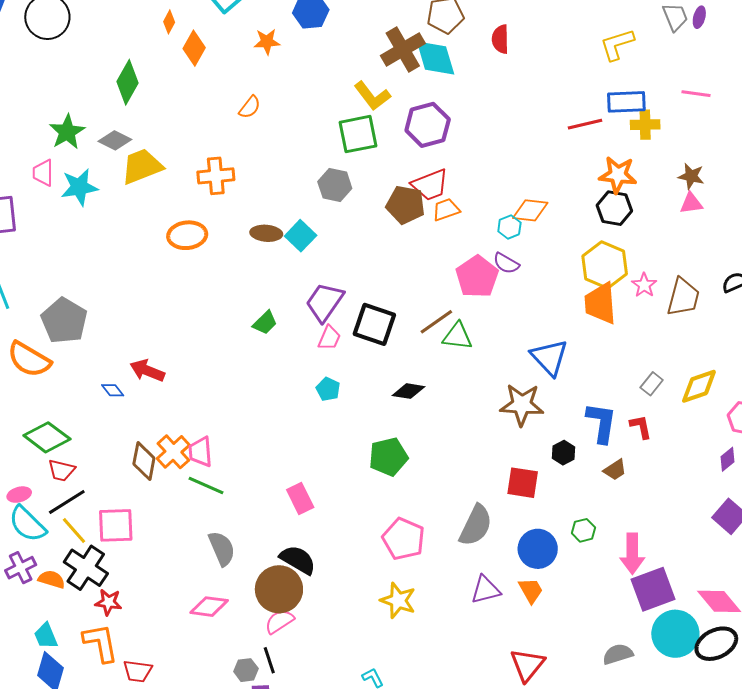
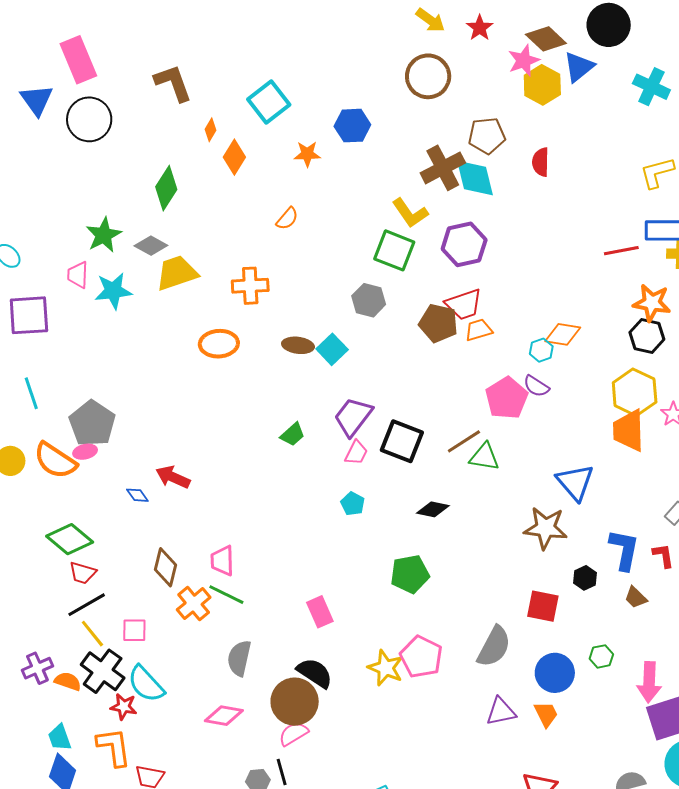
green square: (358, 134) -> (394, 250), turned 30
orange cross: (173, 452) -> (194, 604), moved
brown trapezoid: (615, 470) -> (636, 597), turned 75
pink ellipse: (19, 495) -> (85, 452), moved
cyan semicircle: (27, 524) -> (146, 684), moved
pink square: (116, 525) -> (134, 630), size x0.7
gray semicircle: (222, 548) -> (239, 658), turned -147
yellow star: (398, 600) -> (386, 668), moved

